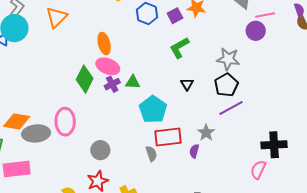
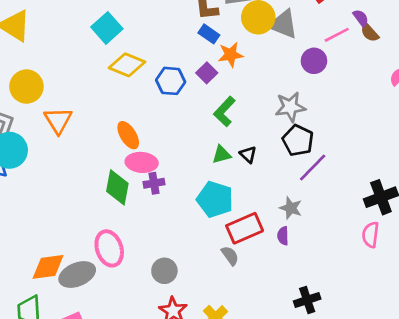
pink line: (265, 15) -> (337, 35), moved
green triangle: (133, 82) -> (222, 154), moved
purple cross: (112, 84) -> (154, 183), turned 35

